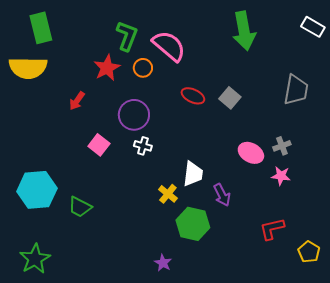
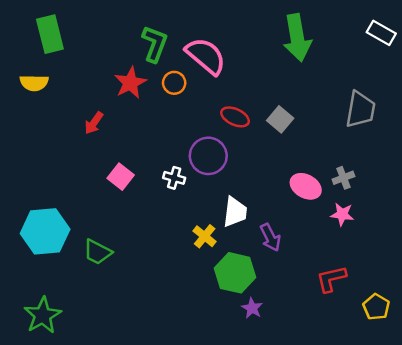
yellow semicircle: (28, 68) -> (34, 83), size x0.6
purple circle: (134, 115) -> (208, 156), moved
purple star: (163, 263) -> (252, 308), moved

